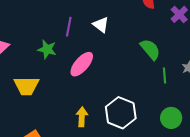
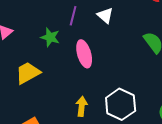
pink ellipse: (82, 64) -> (84, 54), turned -60
yellow trapezoid: (26, 86) -> (28, 73), turned 148

